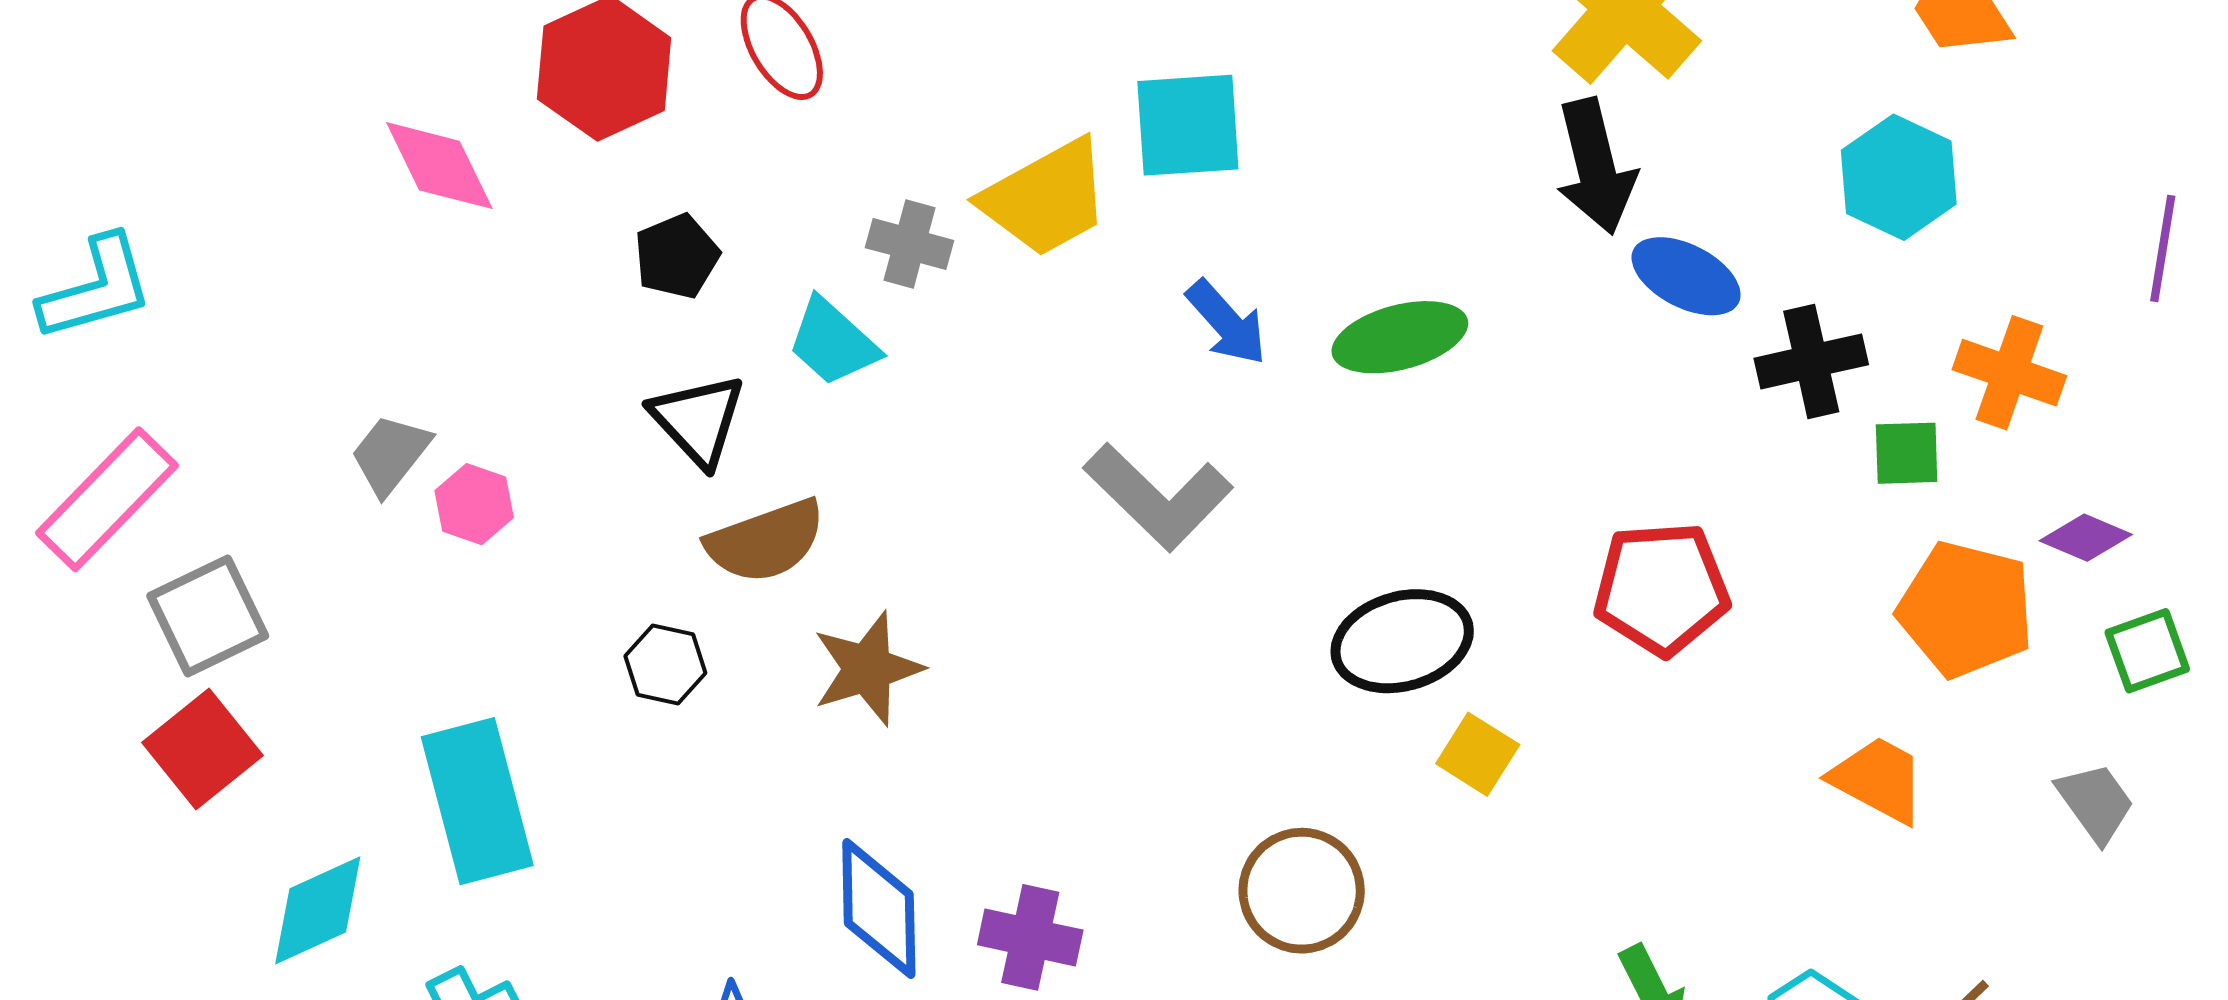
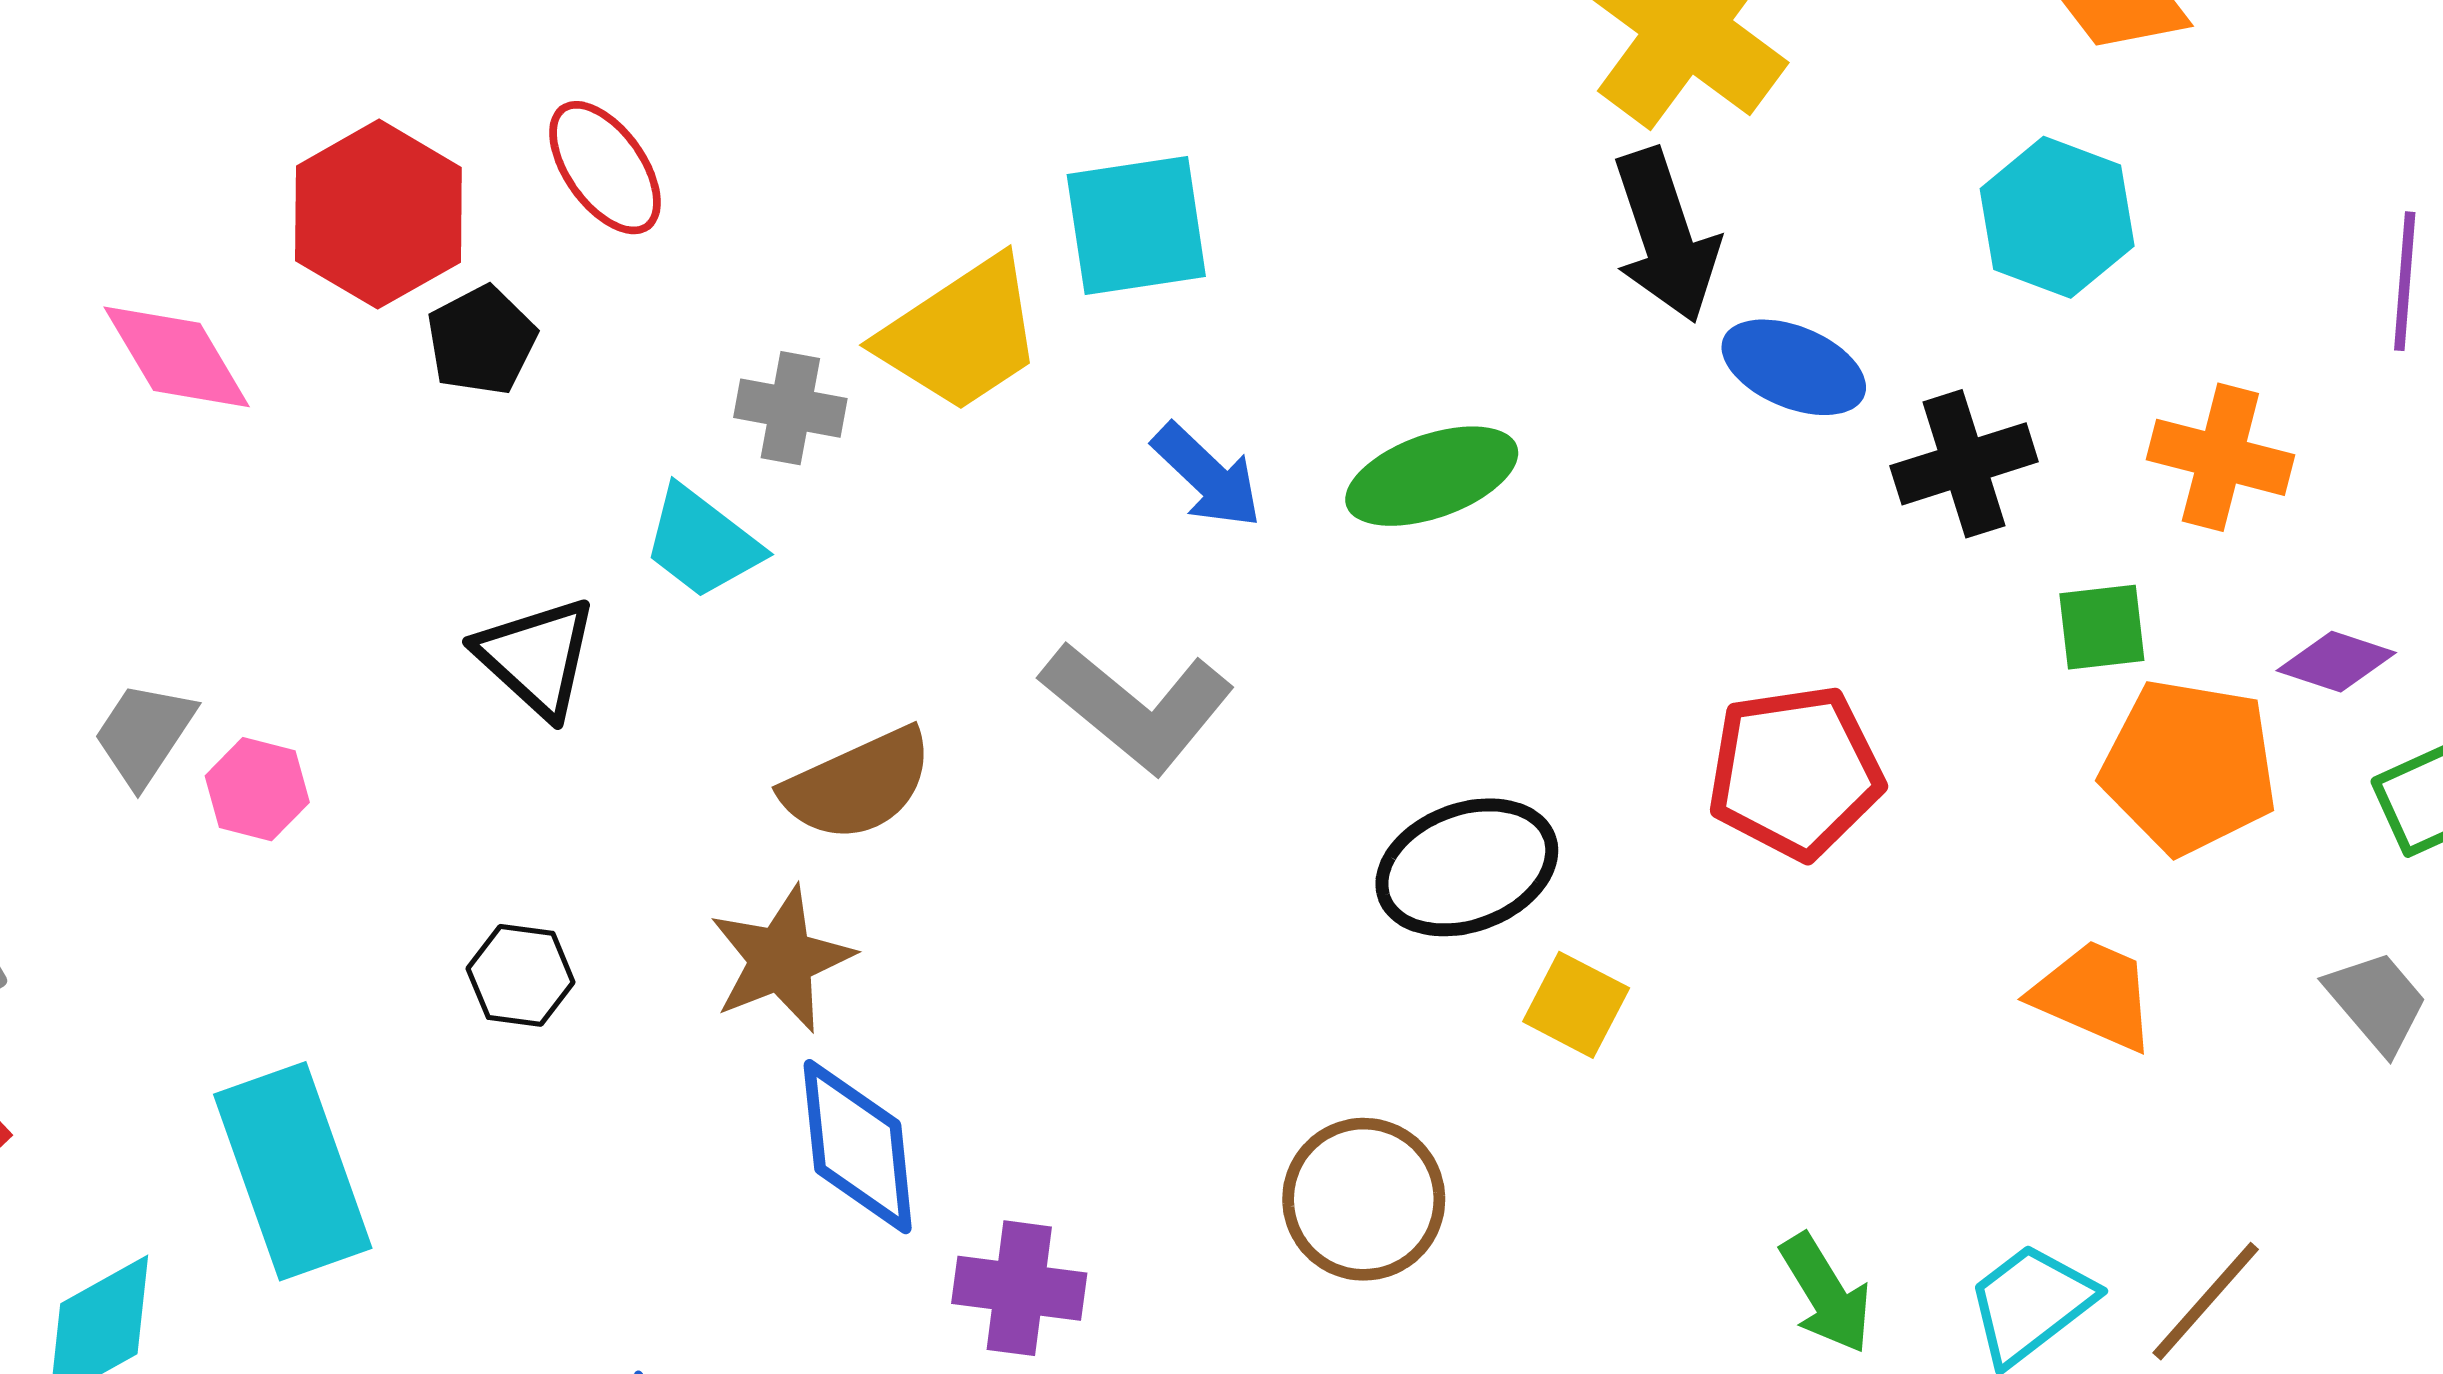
black pentagon: (677, 256) -> (481, 340), moved
green square: (1907, 453) -> (2102, 627), moved
brown semicircle: (766, 541) -> (858, 785), moved
blue diamond: (879, 909) -> (858, 1147), moved

